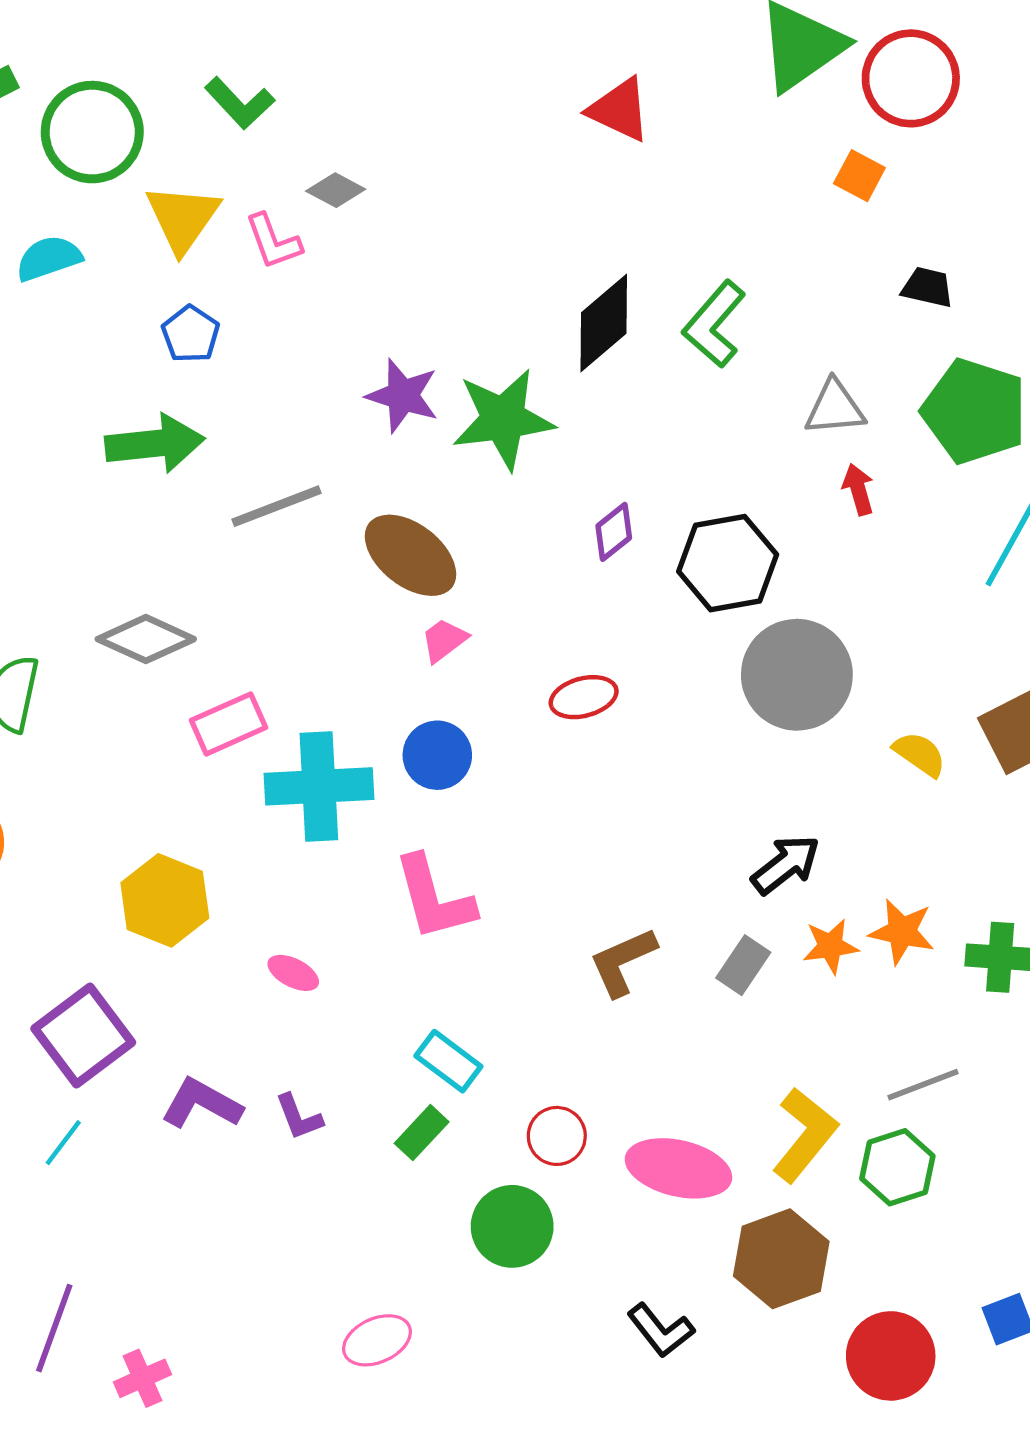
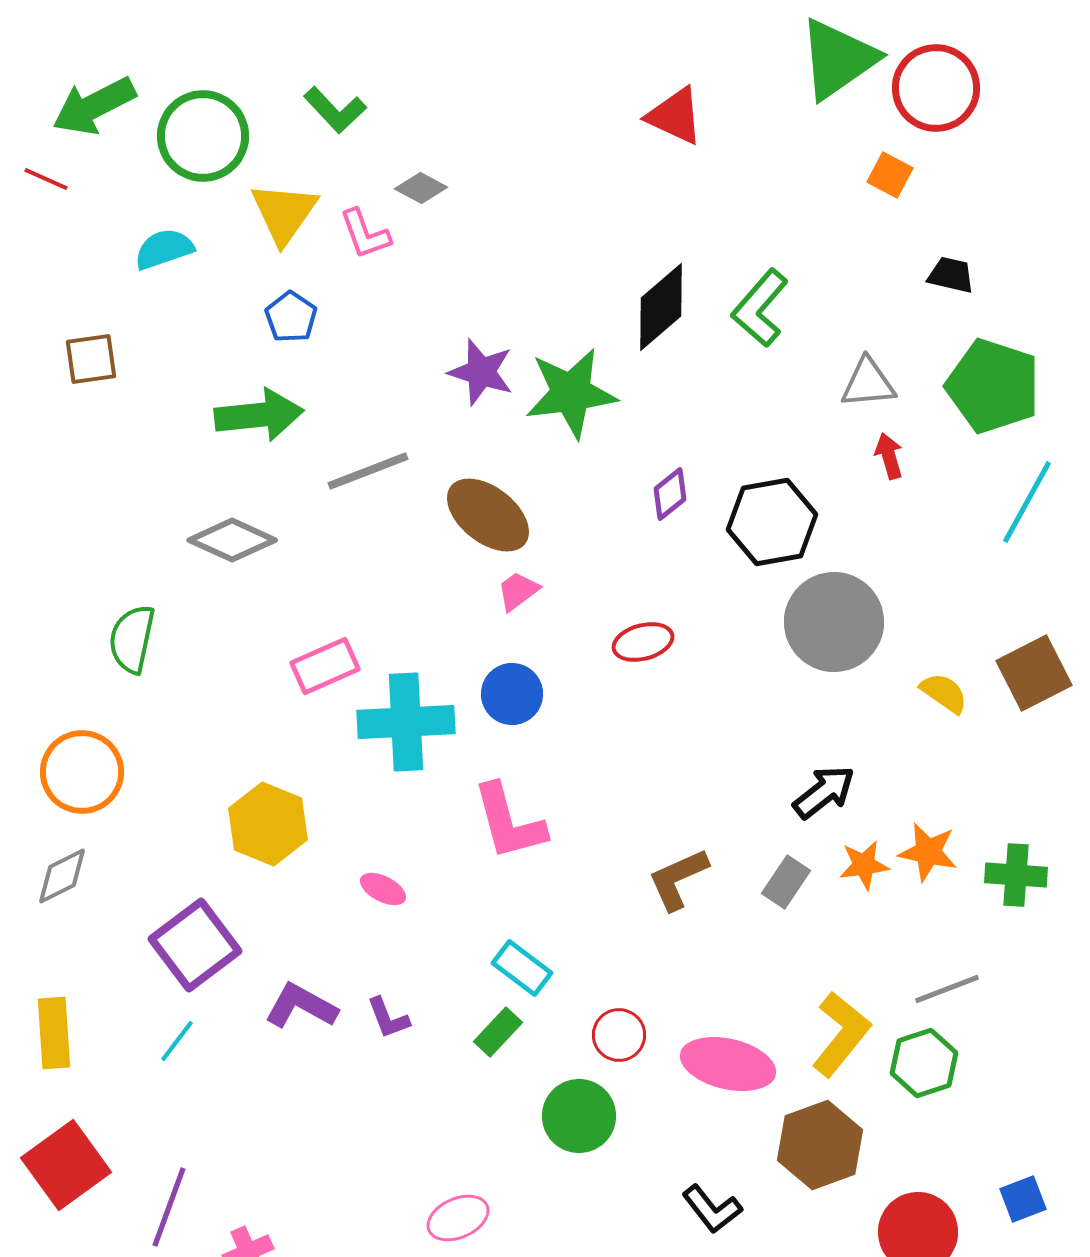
gray diamond: (146, 639) -> (232, 540), moved

